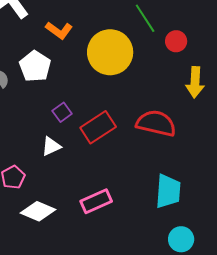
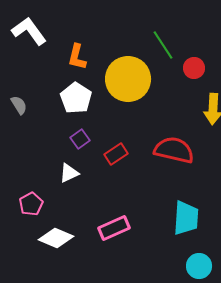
orange L-shape: (59, 30) -> (77, 57), turned 68
white pentagon: (35, 66) -> (76, 98), moved
red rectangle: (98, 127) -> (116, 154), size x0.7

